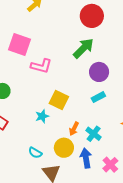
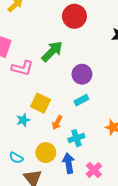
green arrow: (83, 48) -> (52, 51), moved
orange arrow: (74, 129) -> (57, 123), moved
cyan cross: (94, 134) -> (76, 138), turned 35

